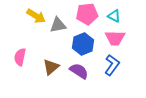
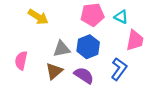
gray triangle: (58, 25) -> (62, 49), moved
pink trapezoid: (115, 38) -> (135, 40), moved, turned -80

